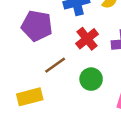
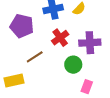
green circle: (91, 79) -> (73, 65), moved

